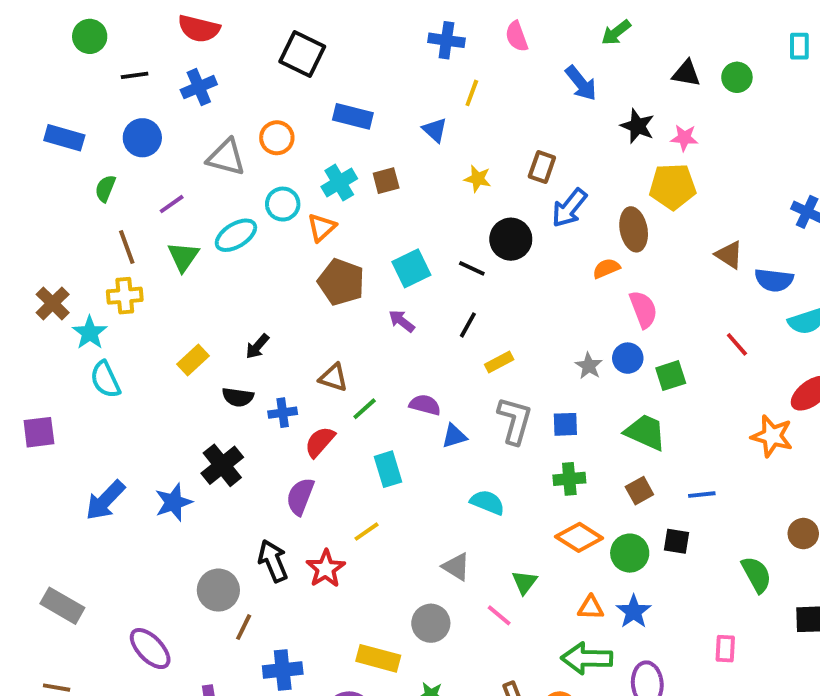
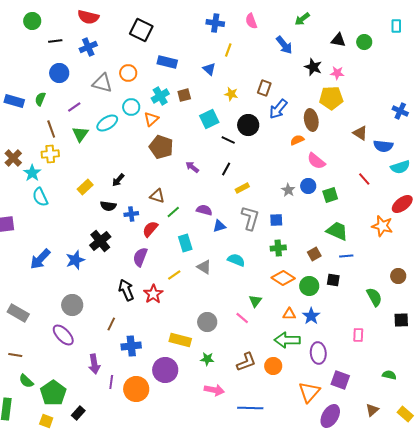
blue rectangle: (64, 138) -> (14, 101), moved
cyan square: (411, 268) -> (209, 119), moved
pink semicircle: (643, 309) -> (316, 161), turned 150
green trapezoid: (645, 432) -> (337, 231), moved
gray triangle: (456, 567) -> (204, 267), moved
gray circle: (218, 590) -> (72, 305), moved

